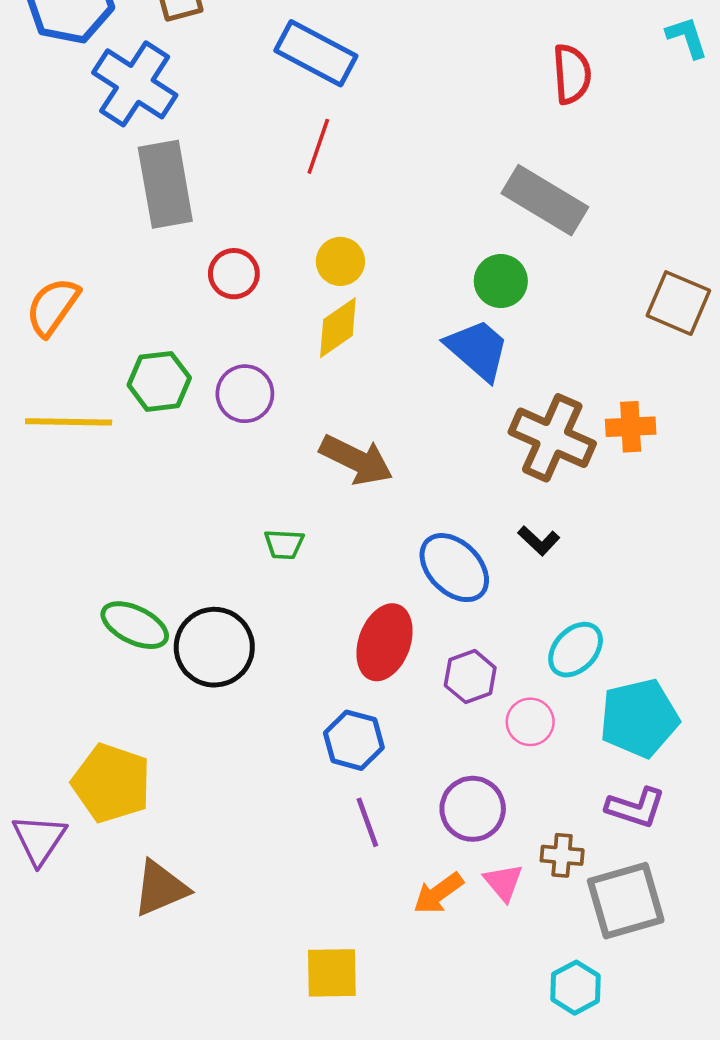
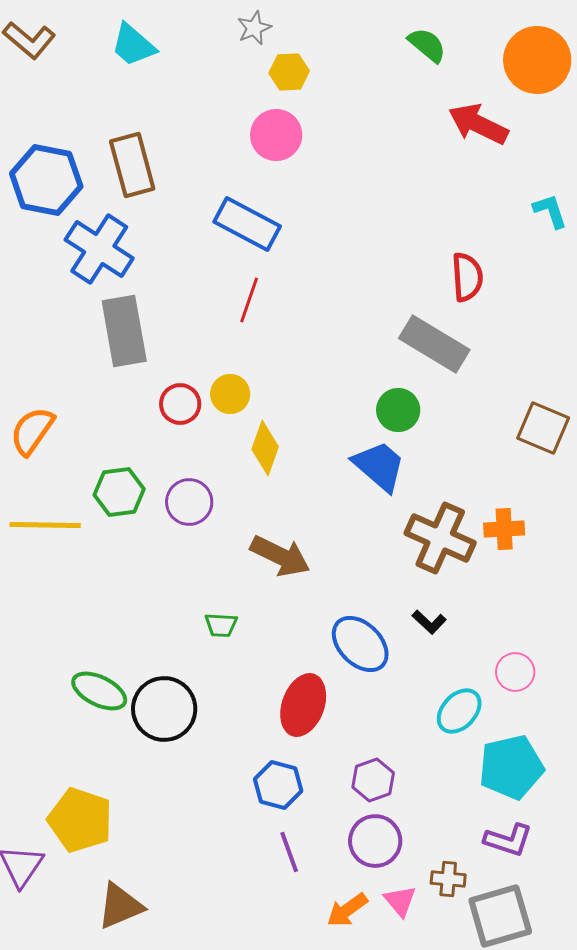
red semicircle: (572, 74) -> (467, 277), moved
yellow circle: (340, 261) -> (230, 394), moved
yellow diamond: (338, 328) -> (265, 448), turned -36
purple hexagon: (470, 677) -> (373, 780), moved
pink circle: (530, 722) -> (515, 672), moved

